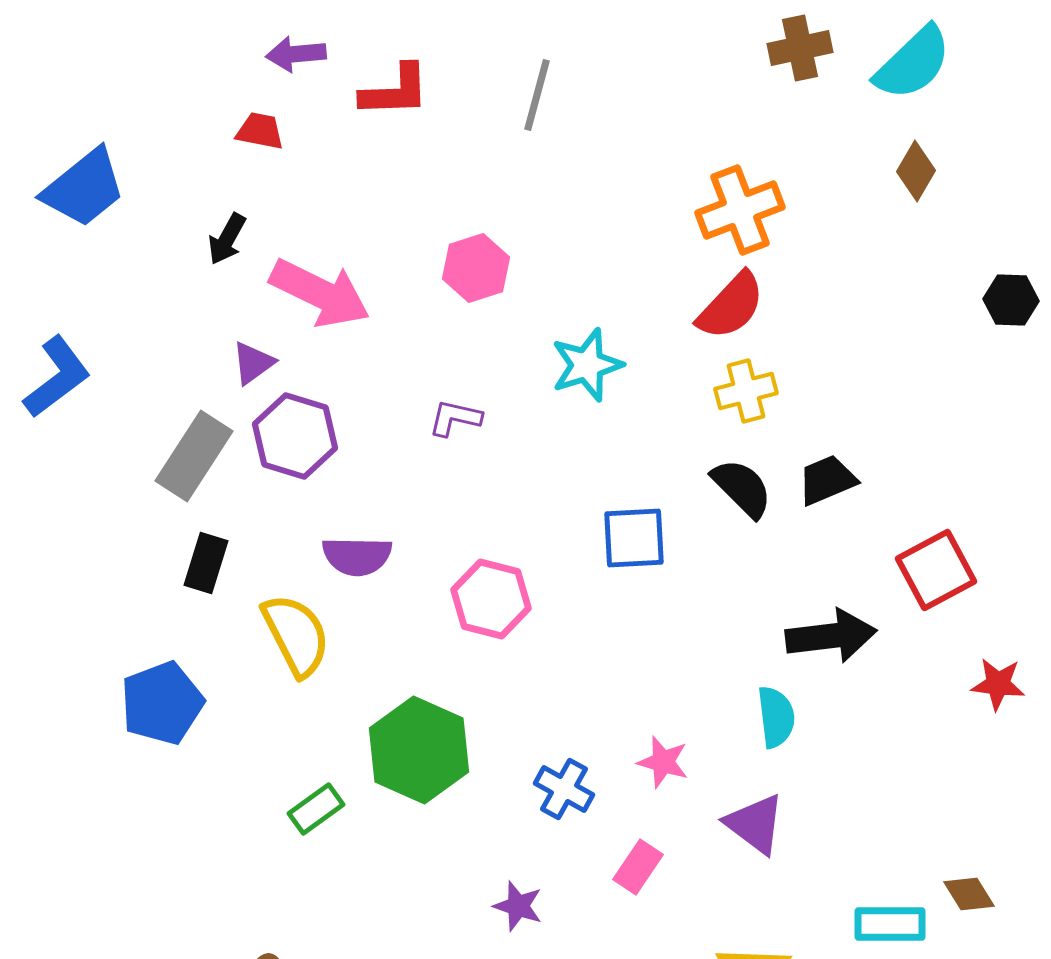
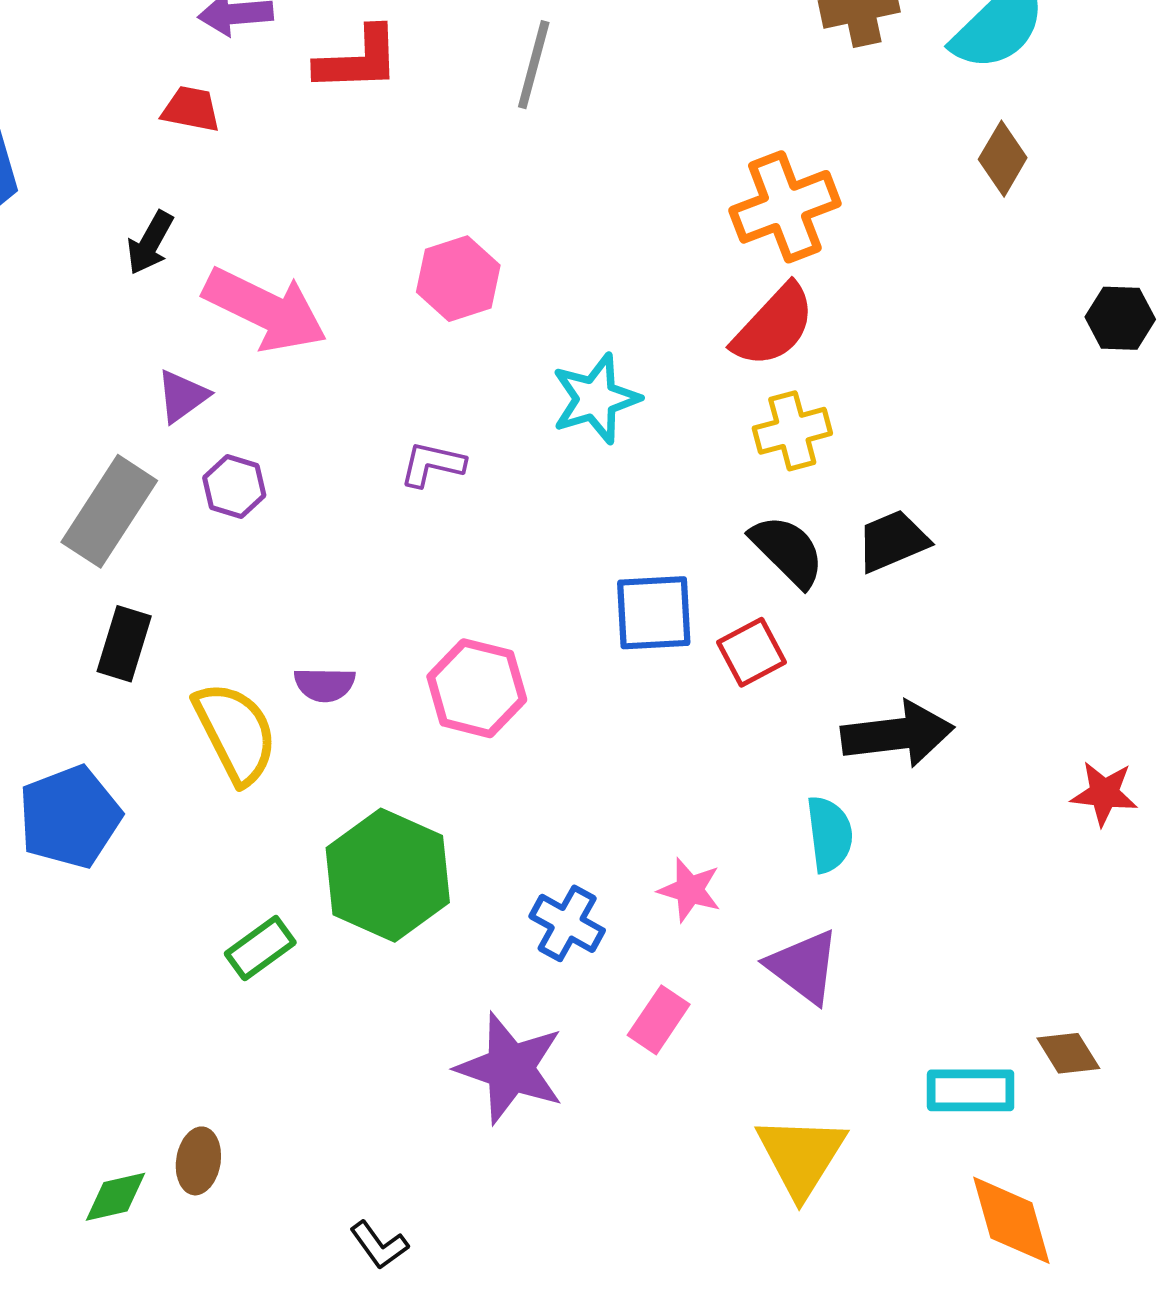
purple hexagon: (295, 436) -> (234, 487), size x0.6
purple semicircle: (357, 556) -> (325, 685), moved, size x0.7
red square: (936, 570) -> (752, 652), moved, size x0.7
purple star: (518, 906) -> (510, 1068), size x1.8

